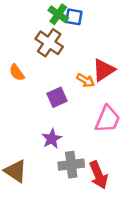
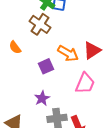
red triangle: (104, 70) -> (92, 50), moved
orange arrow: (85, 80) -> (68, 53), size x1.5

